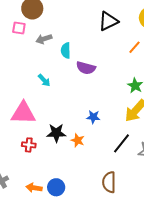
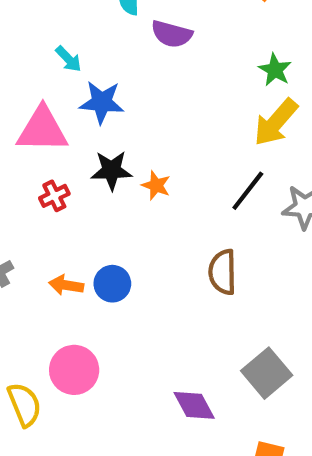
cyan arrow: (44, 80) -> (68, 59), moved
blue star: (93, 117) -> (102, 102), moved, size x1.5
red cross: (29, 145) -> (54, 196), turned -32

